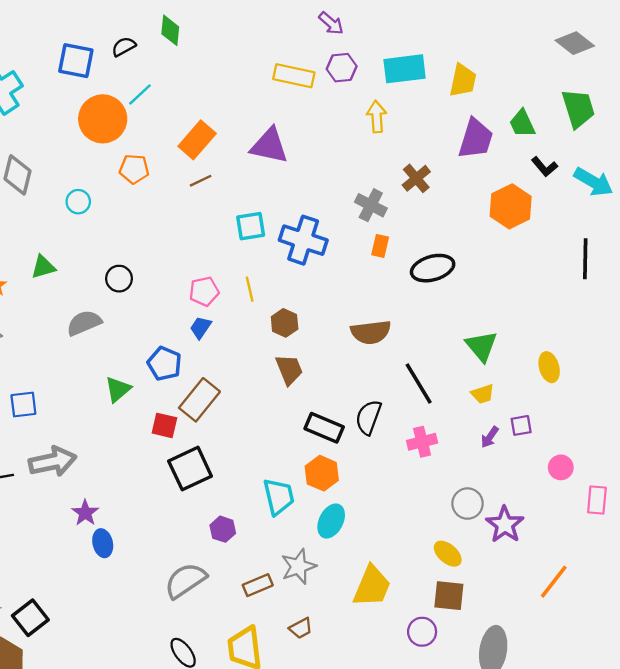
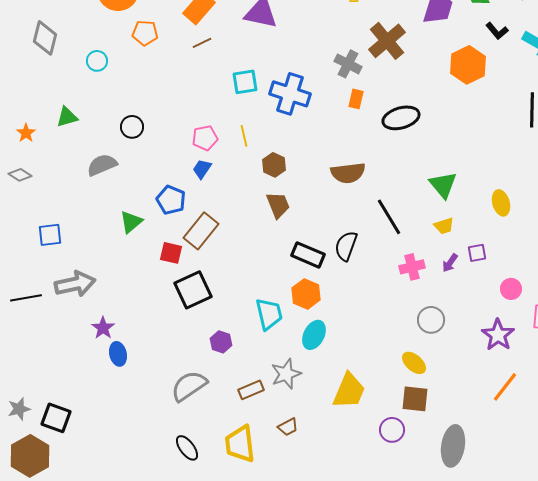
brown cross: (416, 178) -> (387, 41), size x1.5
pink cross: (422, 442) -> (412, 267), moved
purple star: (505, 525) -> (498, 335), moved
black square: (30, 618) -> (56, 418), turned -32

